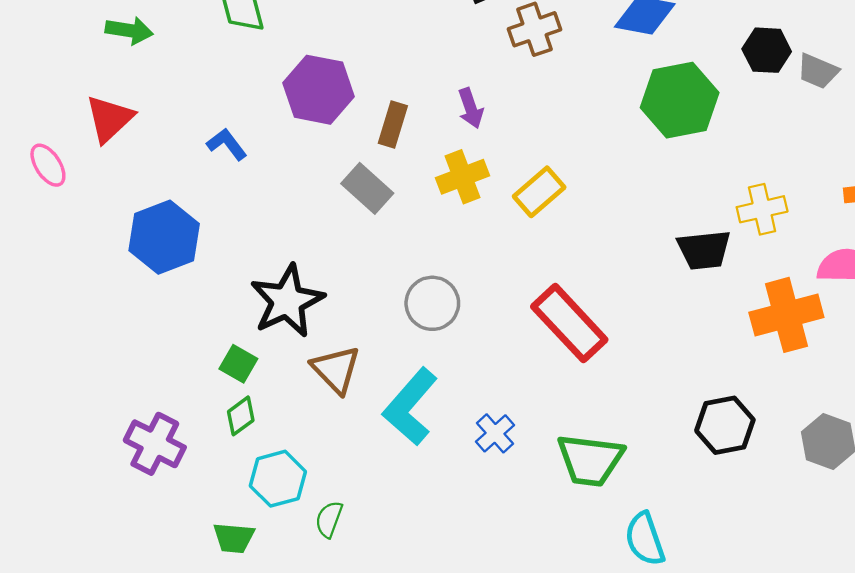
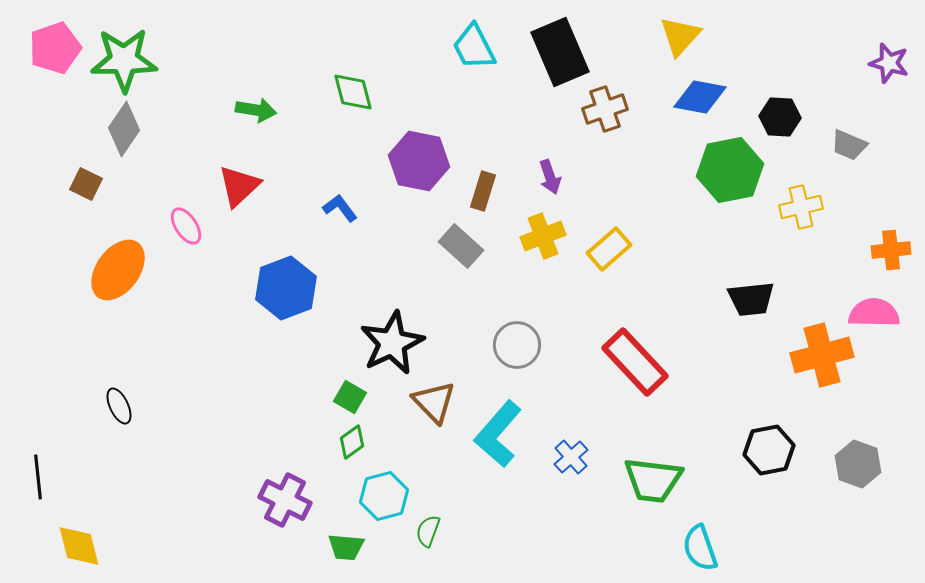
black hexagon: (767, 50) -> (780, 117), moved
yellow cross: (762, 209) -> (801, 207), moved
purple cross: (155, 444) -> (285, 500), moved

